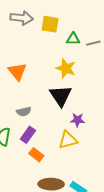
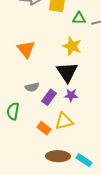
purple star: (77, 120) -> (71, 95), moved
purple rectangle: (28, 135) -> (49, 97), moved
yellow triangle: (68, 140) -> (64, 121), moved

